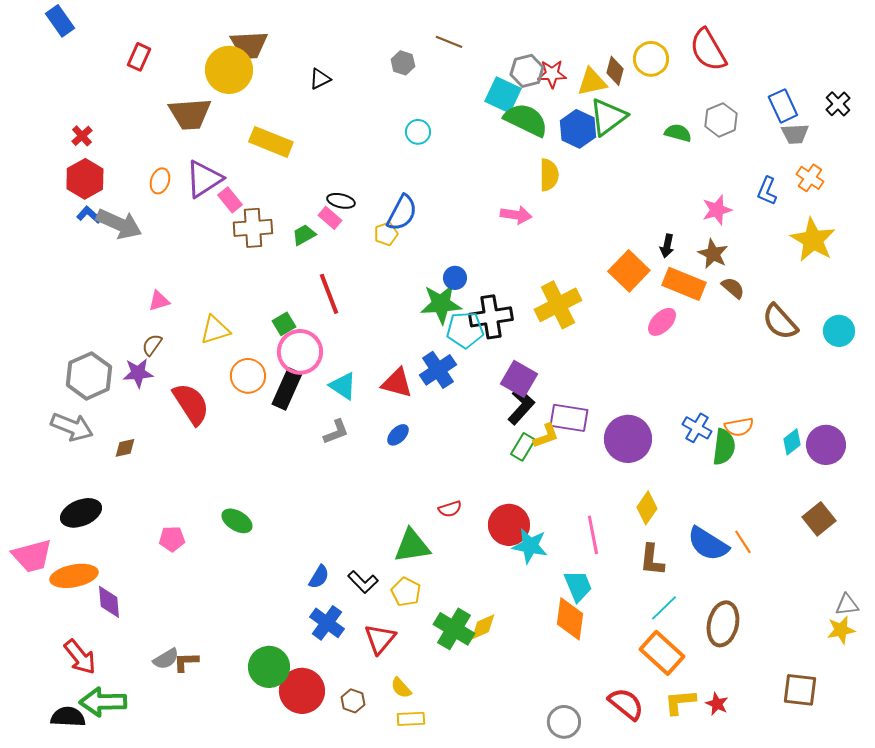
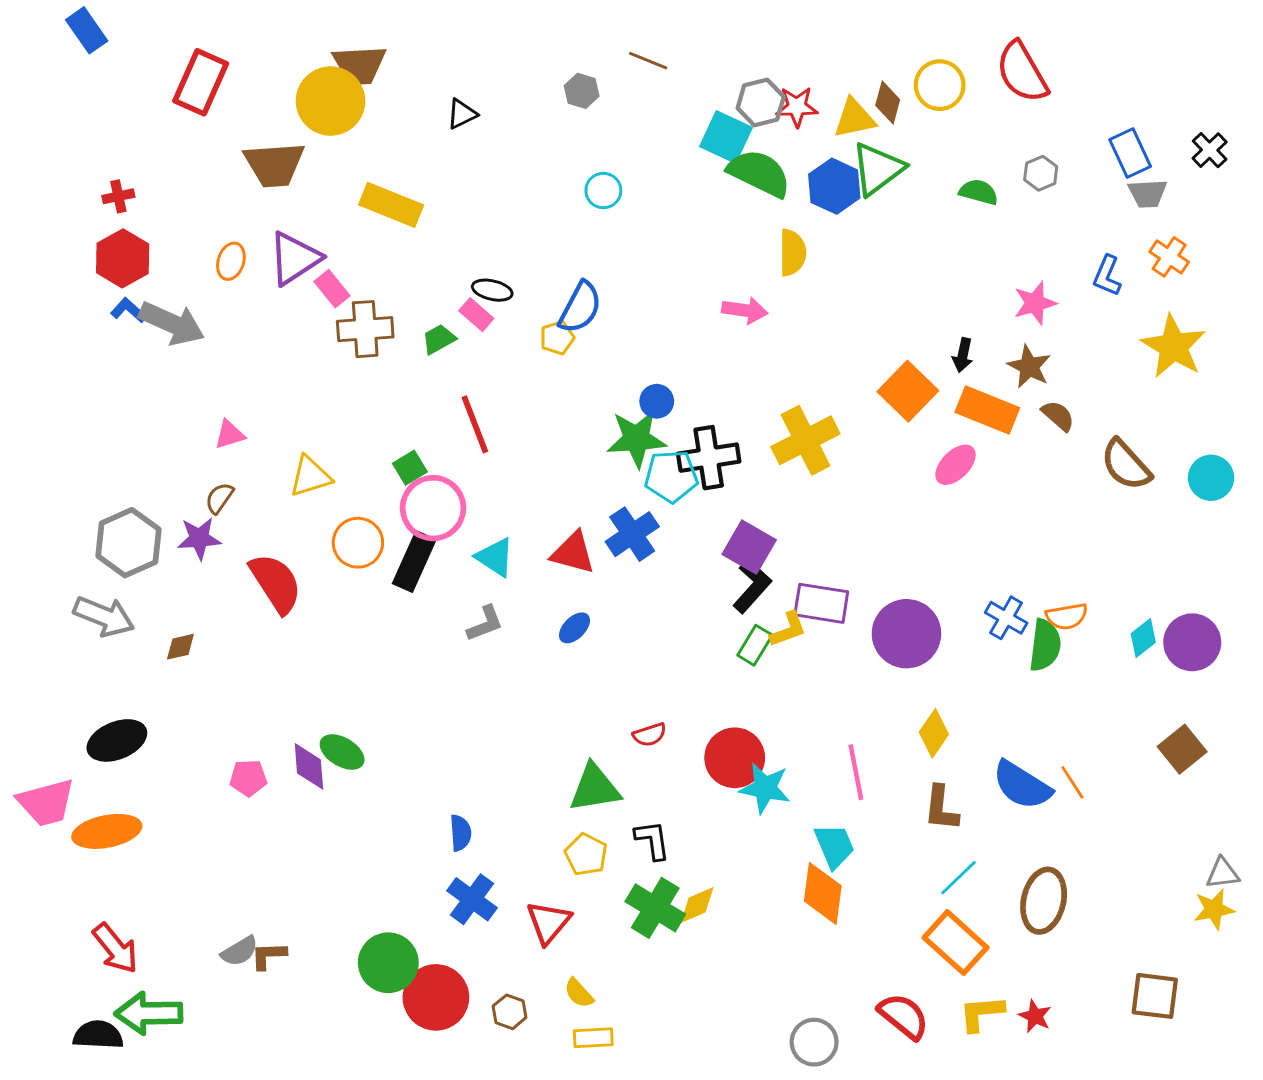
red rectangle: (139, 57) -> (201, 82), size x1.6
gray hexagon: (721, 120) -> (1041, 173), size x0.7
red cross: (82, 136) -> (118, 196), turned 30
blue semicircle: (319, 577) -> (460, 833), turned -35
black L-shape: (363, 582) -> (652, 840), moved, turned -144
purple diamond: (109, 602) -> (309, 766), moved

